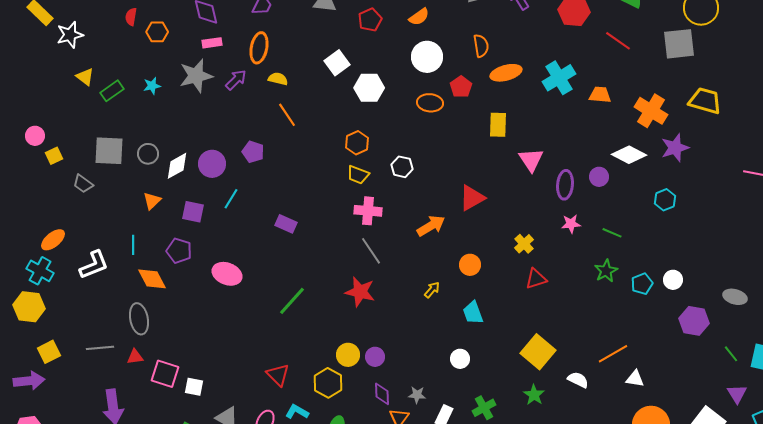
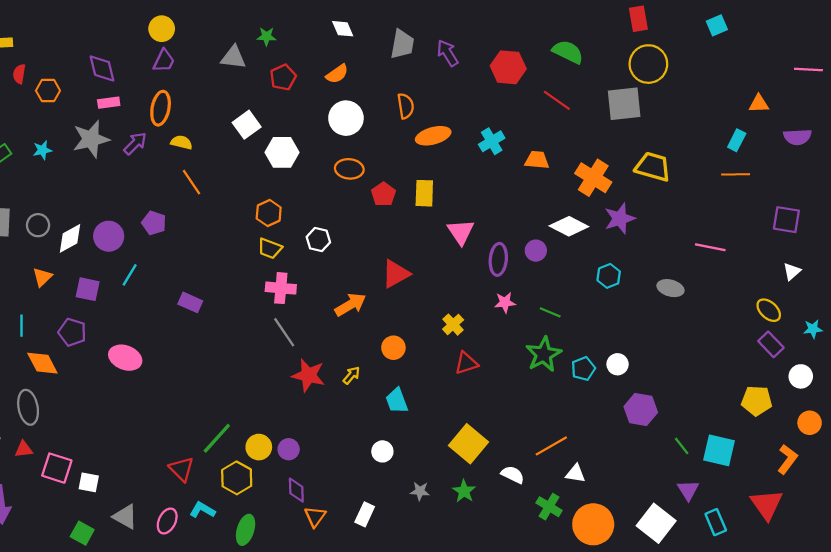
cyan cross: (559, 78) -> (492, 141), size x0.7
red pentagon: (461, 87) -> (384, 194), moved
green star: (606, 271) -> (544, 354), size x1.4
red star: (360, 292) -> (308, 375), moved
gray ellipse: (735, 297) -> (670, 288), moved
green line: (292, 301) -> (217, 438), moved
gray star: (417, 395) -> (420, 491), moved
green cross: (484, 408) -> (549, 507), moved, turned -30

